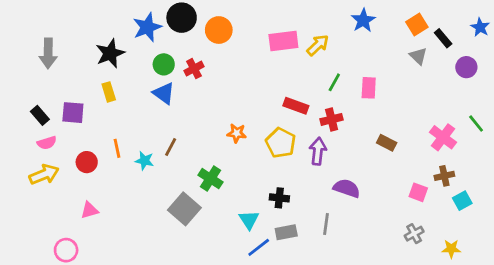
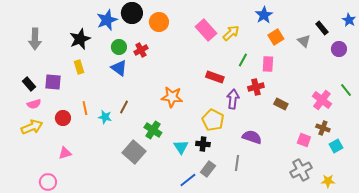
orange square: (417, 24) -> (276, 37), moved
pink rectangle: (283, 41) -> (206, 30), turned 55
red cross: (332, 119) -> (256, 87), moved
orange star: (237, 133) -> (172, 97), size x1.5
yellow pentagon: (281, 143) -> (213, 120), moved
purple arrow: (318, 151) -> (233, 99), moved
brown cross: (444, 176) -> (323, 128), turned 32
cyan triangle: (249, 220) -> (181, 147), moved
gray rectangle: (286, 232) -> (208, 169), turned -42
gray cross: (414, 234) -> (301, 170), size x1.5

